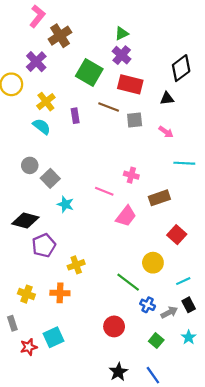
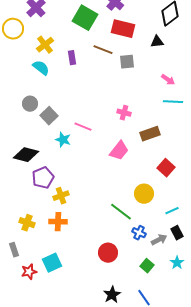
pink arrow: (166, 132) -> (168, 80), moved
pink line: (104, 191) -> (83, 127), moved
yellow cross: (76, 265) -> (61, 196), moved

